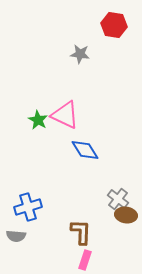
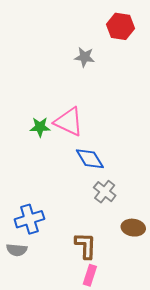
green star: (38, 120) -> (40, 127), turned -30
gray cross: (118, 199) -> (105, 192), moved

